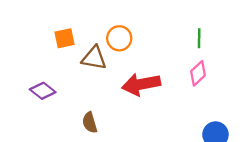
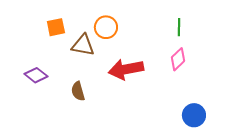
brown semicircle: (90, 123) -> (78, 91), moved

